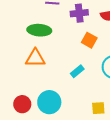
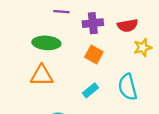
orange square: (89, 40) -> (94, 55), moved

